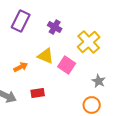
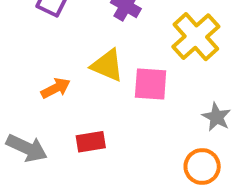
pink square: (67, 65) -> (151, 84), turned -30

